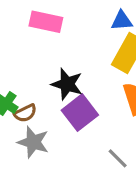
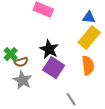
purple square: (80, 113) -> (54, 68), turned -30

